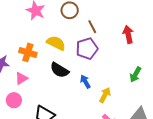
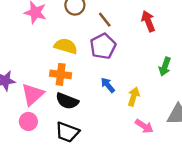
orange cross: (28, 52) -> (61, 74), moved
black semicircle: (59, 70) -> (67, 101), moved
pink triangle: (21, 78) -> (33, 94), size x1.5

